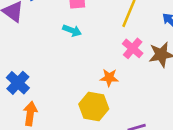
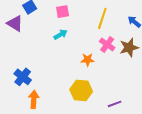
cyan arrow: (72, 31) -> (61, 34), turned -48
orange star: (109, 78) -> (87, 60), moved

